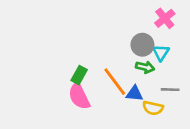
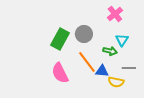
pink cross: (165, 18) -> (115, 14), moved
gray circle: (142, 45) -> (84, 34), moved
green rectangle: (79, 75) -> (60, 39), moved, size x1.5

